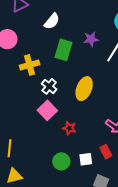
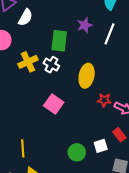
white semicircle: (52, 21) -> (25, 17), moved
white cross: (49, 86) -> (51, 65), moved
red star: (69, 128) -> (104, 100), moved

